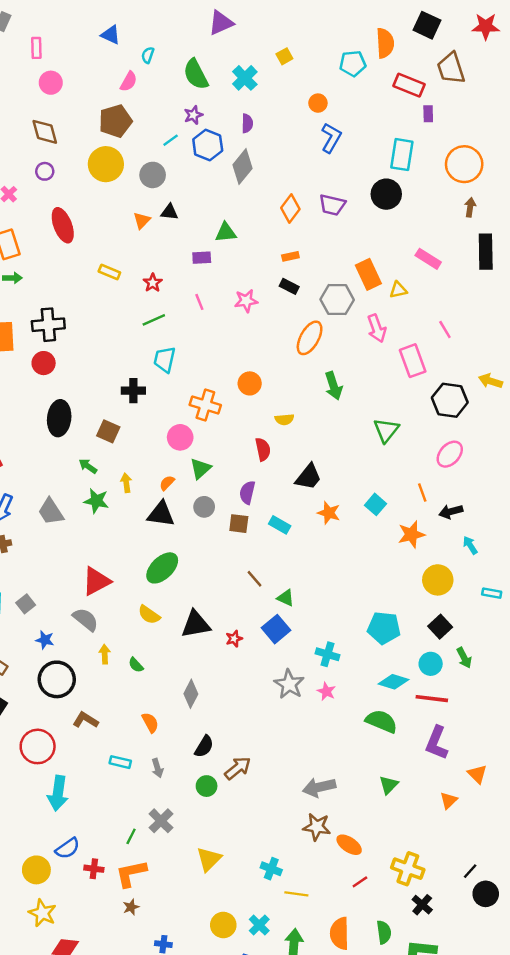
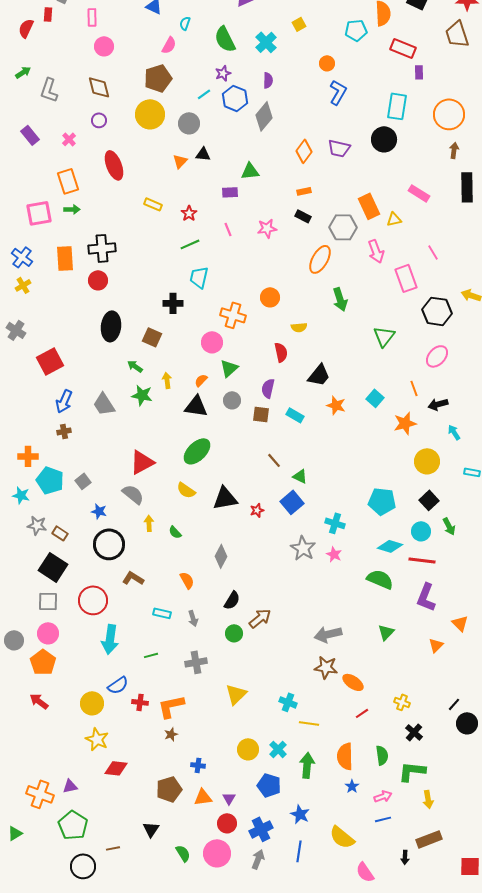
brown trapezoid: (451, 68) -> (457, 34), moved
gray cross: (161, 821) -> (196, 662), turned 35
green line: (131, 836) -> (151, 655), moved, turned 48
yellow cross: (408, 869) -> (402, 702), size x0.6

